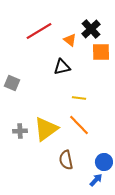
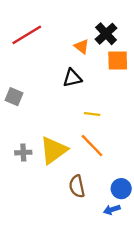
red line: (39, 31) -> (27, 35), moved
blue arrow: (96, 180) -> (112, 210), turned -152

